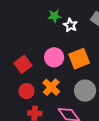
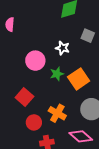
green star: (54, 16) -> (57, 74), moved
pink circle: (54, 57) -> (35, 61), moved

